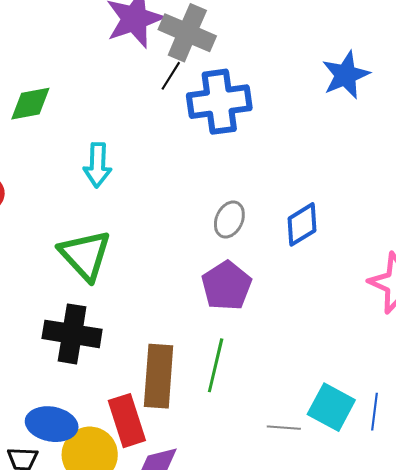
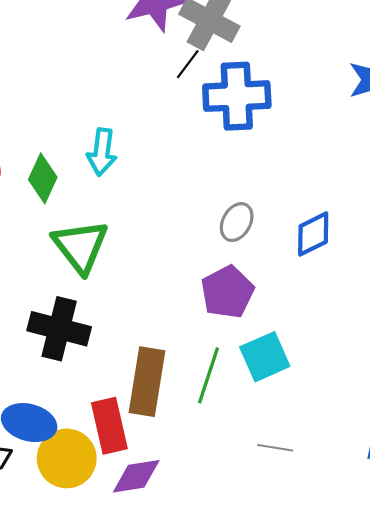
green diamond: (30, 104) -> (43, 178), moved, turned -60
cyan square: (331, 407) -> (265, 357), moved, turned 33

